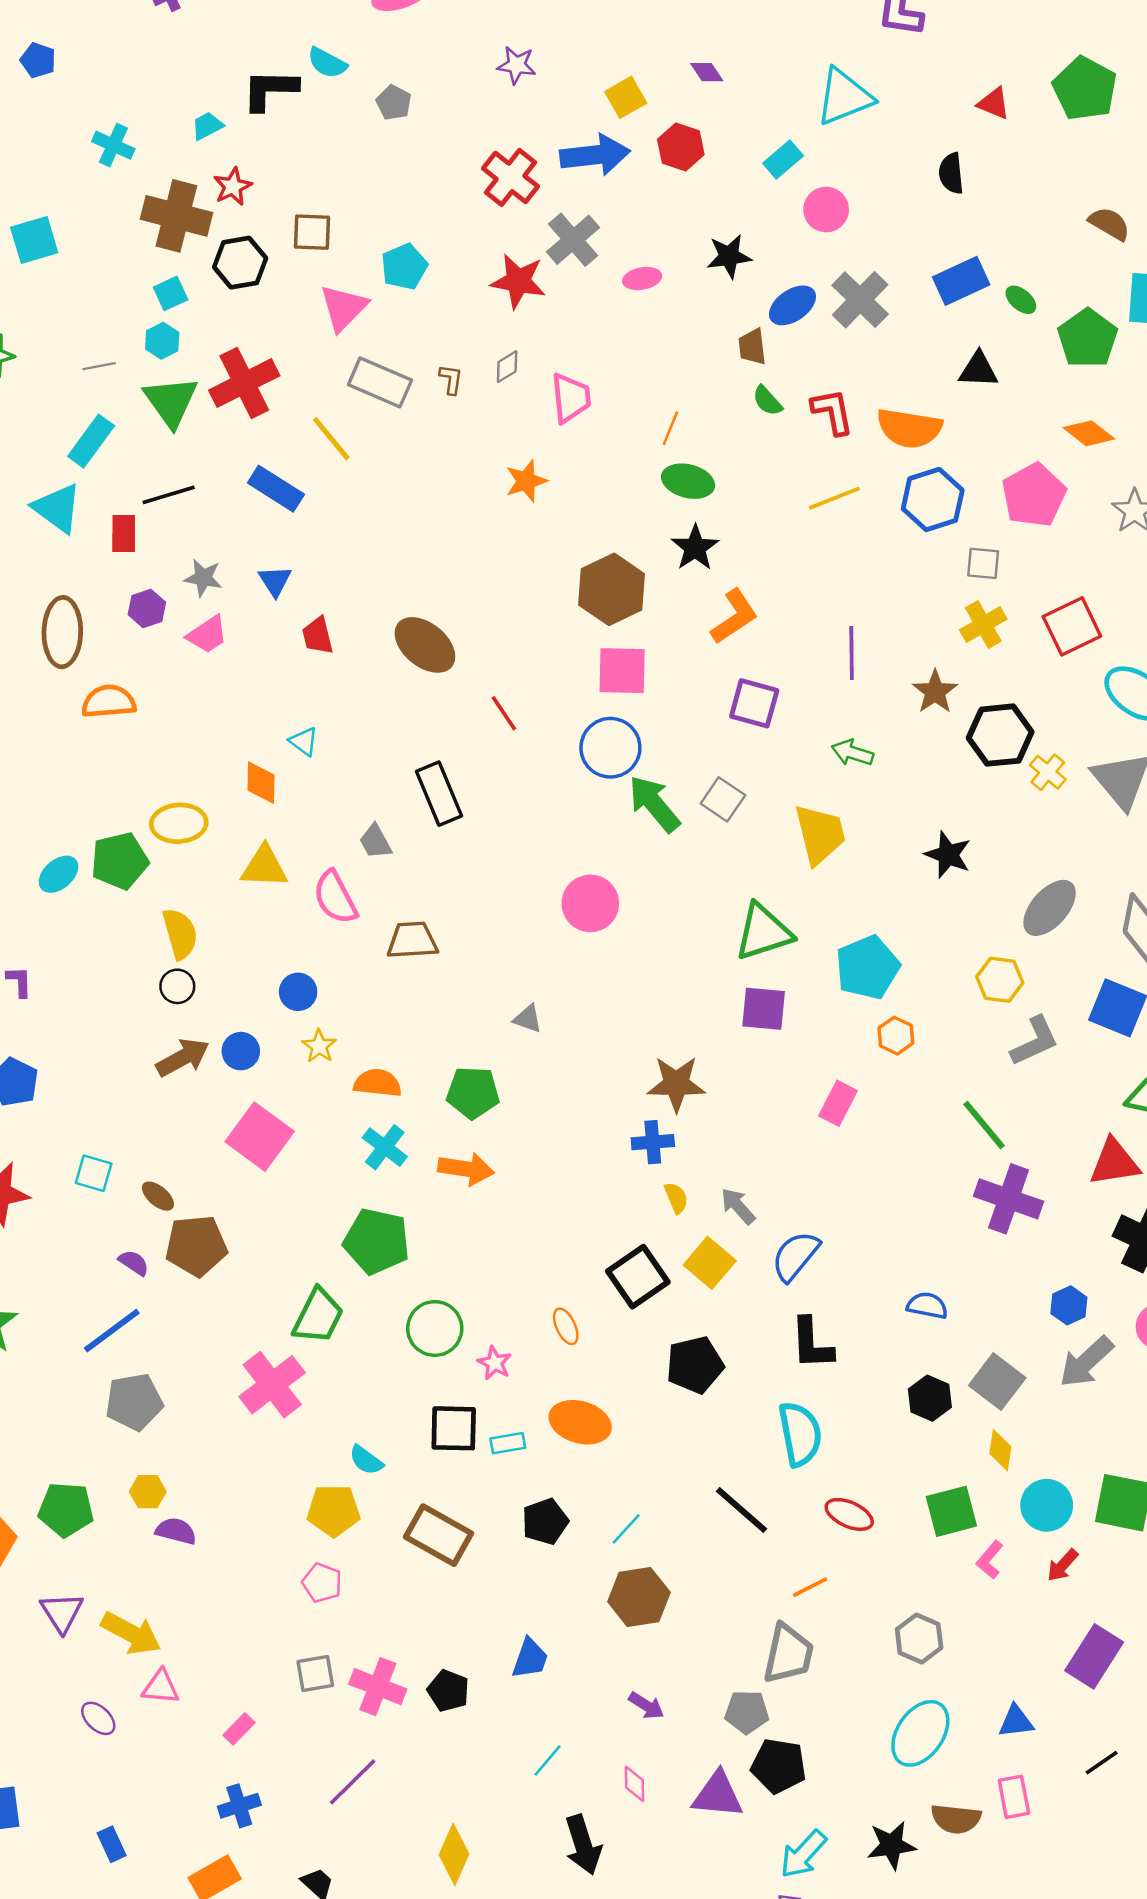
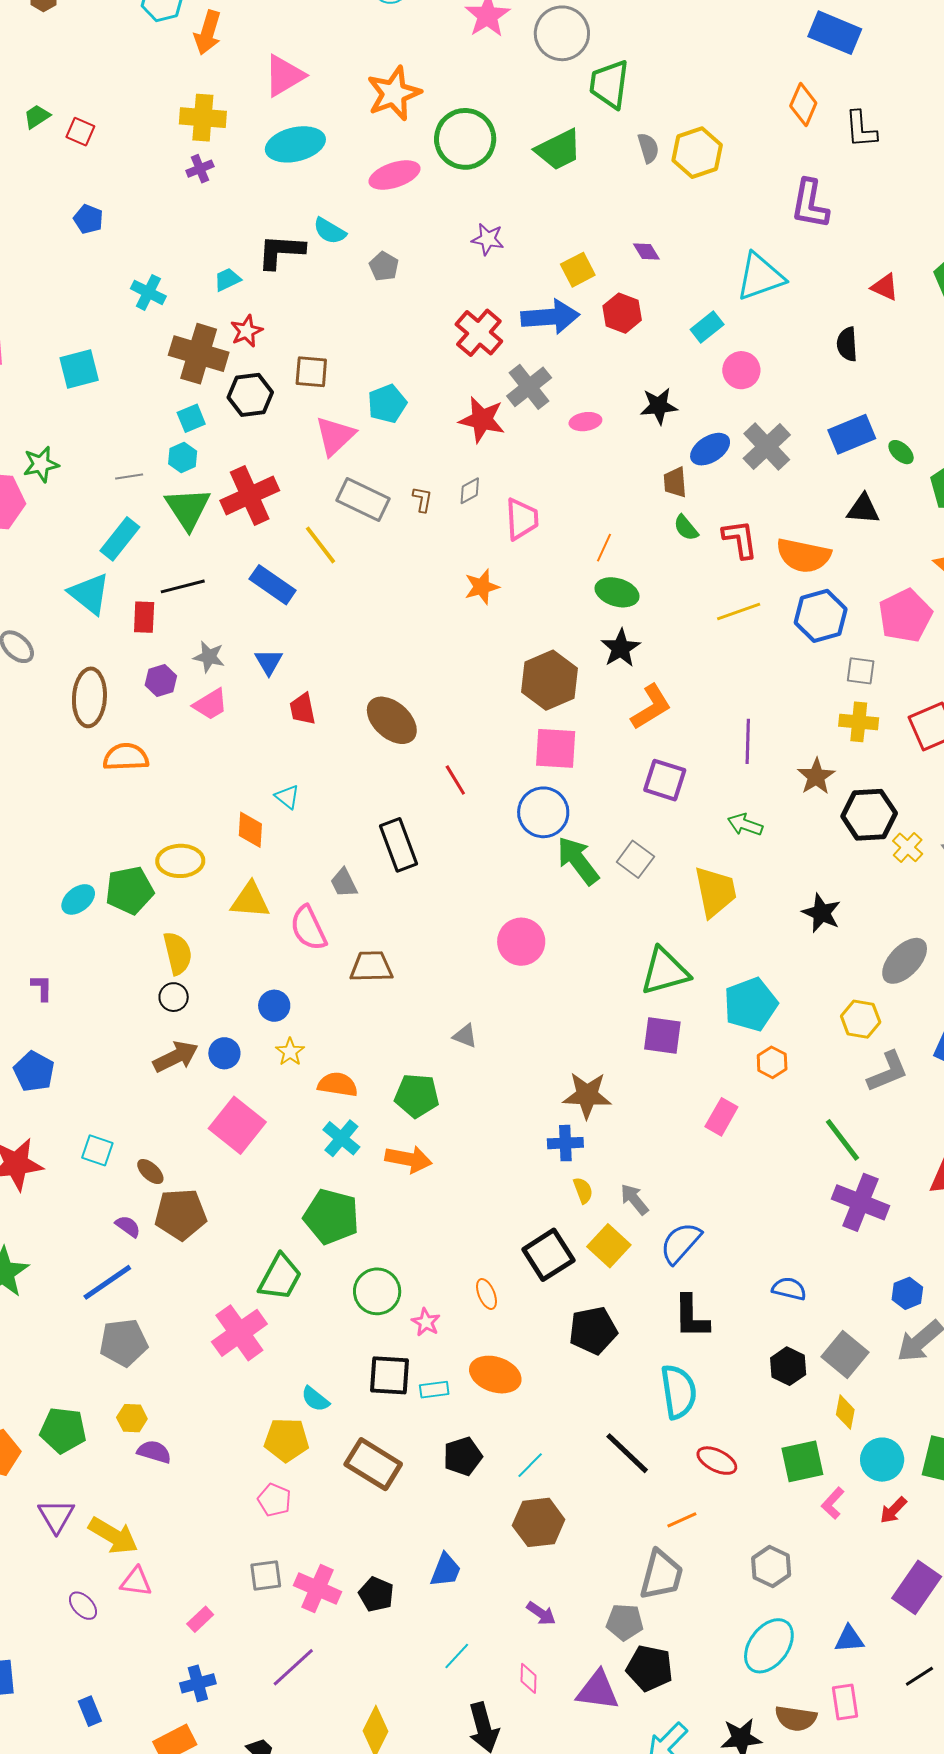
yellow cross: (983, 625) -> (859, 722), turned 33

